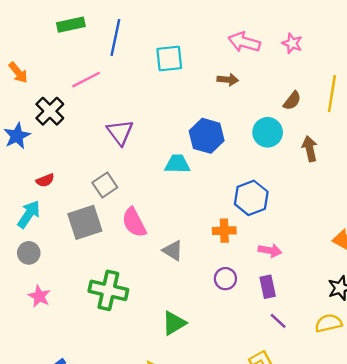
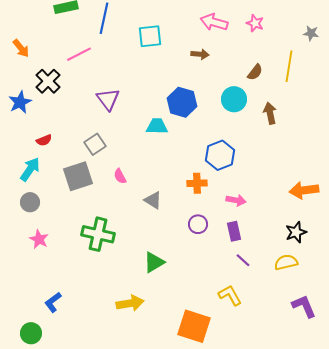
pink semicircle: (134, 222) -> (120, 176), size x0.6

